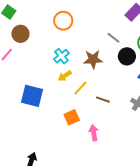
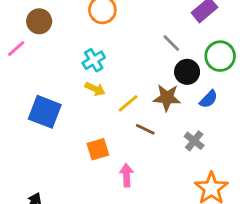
brown star: (93, 59) -> (167, 98), moved
yellow arrow: (65, 76) -> (95, 89), turned -128
yellow line: (80, 88) -> (128, 103), moved

